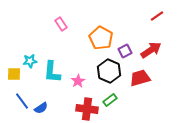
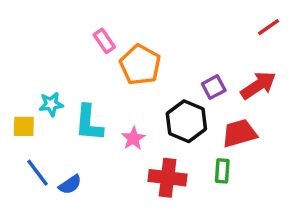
orange pentagon: (101, 38) -> (140, 65), moved
green rectangle: (110, 100) -> (222, 171), moved, turned -48
red cross: (87, 109) -> (168, 178), moved

